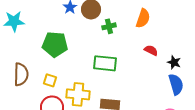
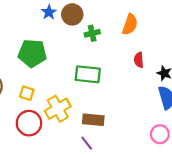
red semicircle: (151, 50) -> (139, 60), turned -120
yellow cross: (78, 94) -> (58, 109), turned -35

